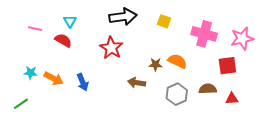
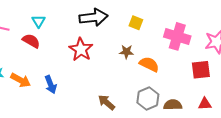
brown star: (155, 64) -> (126, 52), moved
brown arrow: (137, 83) -> (106, 102), moved, turned 30
brown semicircle: (208, 89) -> (173, 105), moved

